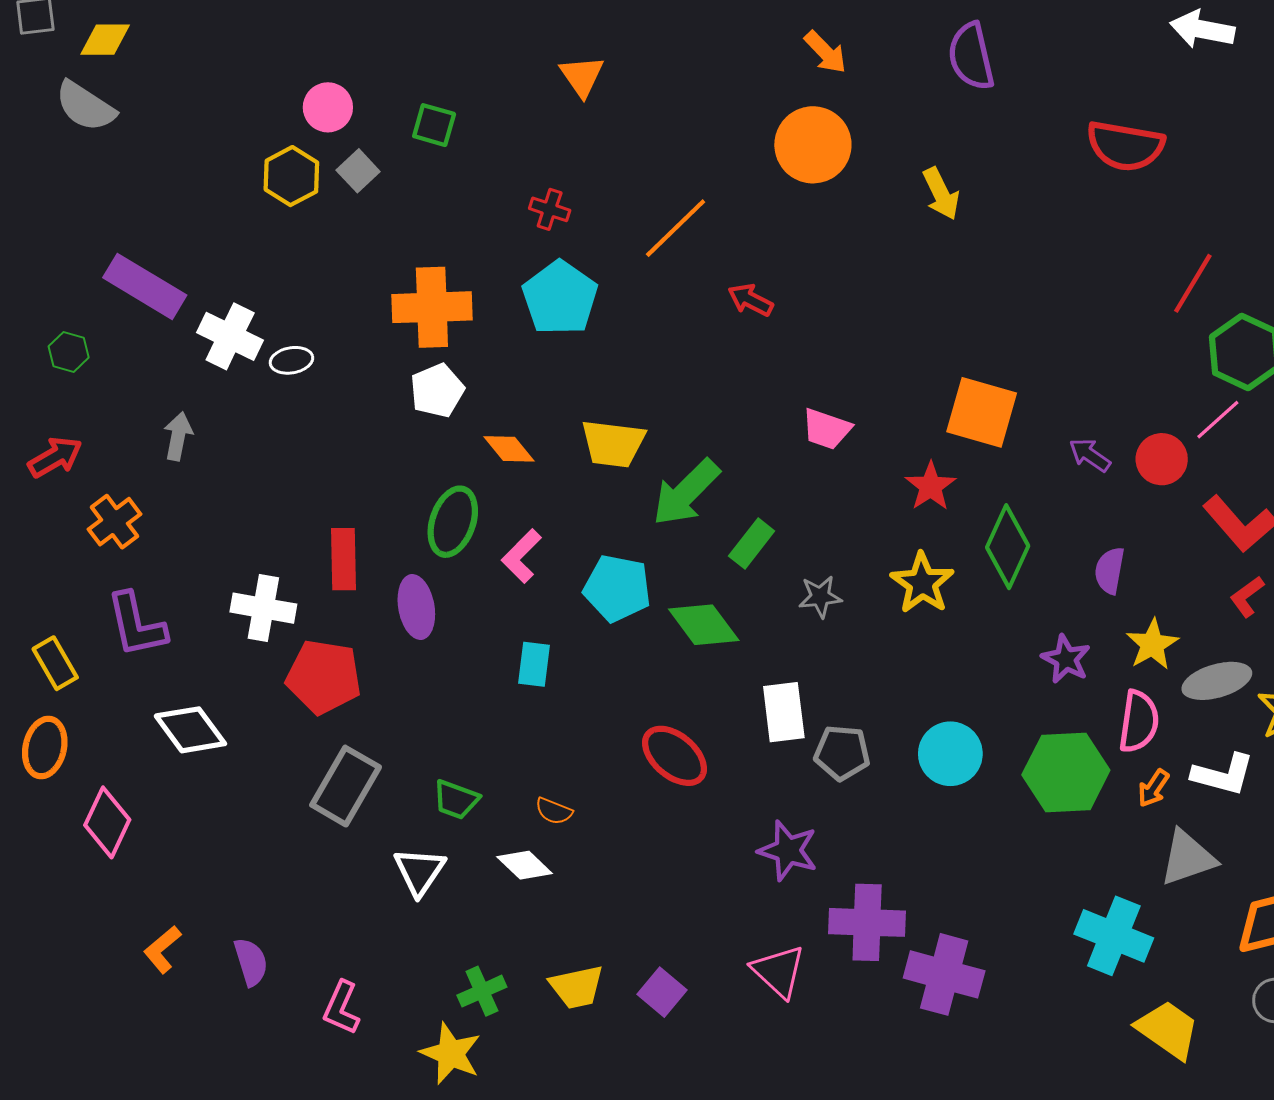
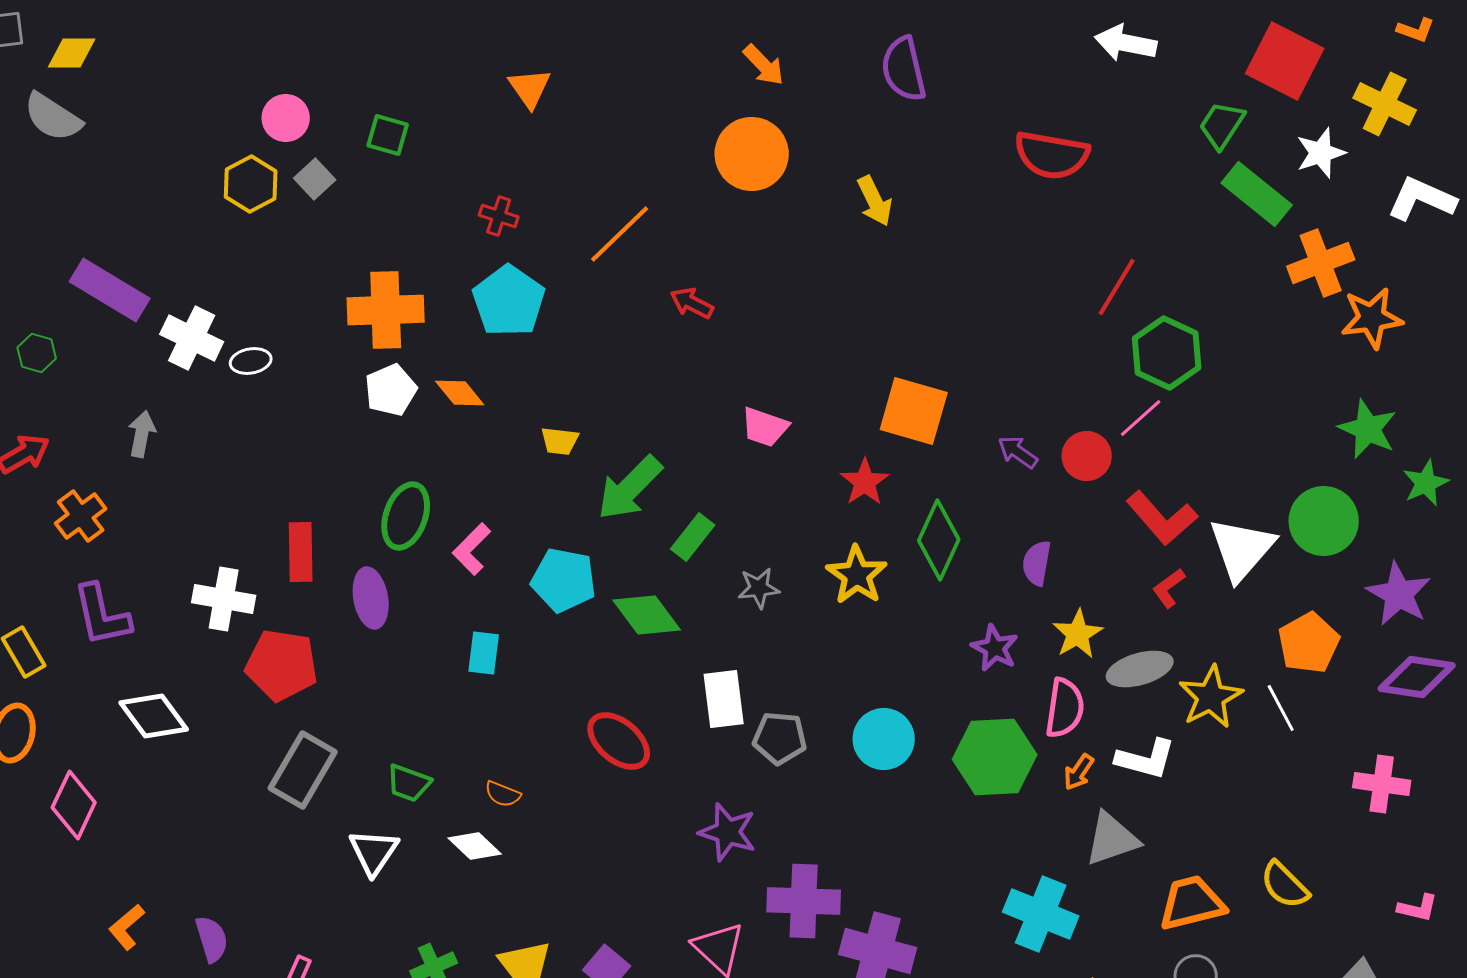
yellow trapezoid: (613, 444) -> (560, 441), size x0.6
orange diamond: (509, 449) -> (460, 393), moved

